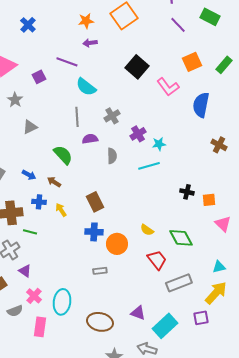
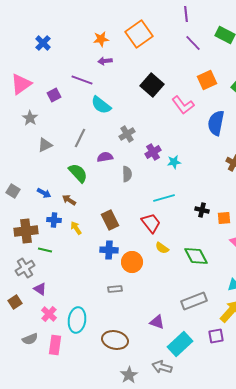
gray line: (77, 117) -> (80, 138), moved, turned 30
cyan line: (149, 166) -> (164, 198), moved
red trapezoid: (157, 260) -> (151, 223), moved
gray semicircle: (15, 311) -> (30, 339), moved
purple triangle: (138, 313) -> (157, 322), moved

